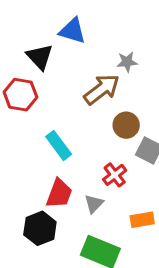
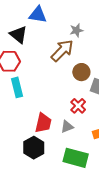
cyan rectangle: (59, 145) -> (17, 87), moved, turned 30
gray triangle: (94, 204) -> (67, 127), turned 32

